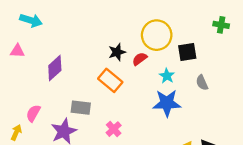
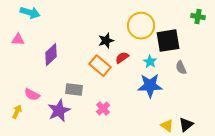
black square: (187, 52) -> (168, 41), size x1.4
red semicircle: (140, 59) -> (122, 58), moved
pink semicircle: (33, 113) -> (32, 95), turned -91

